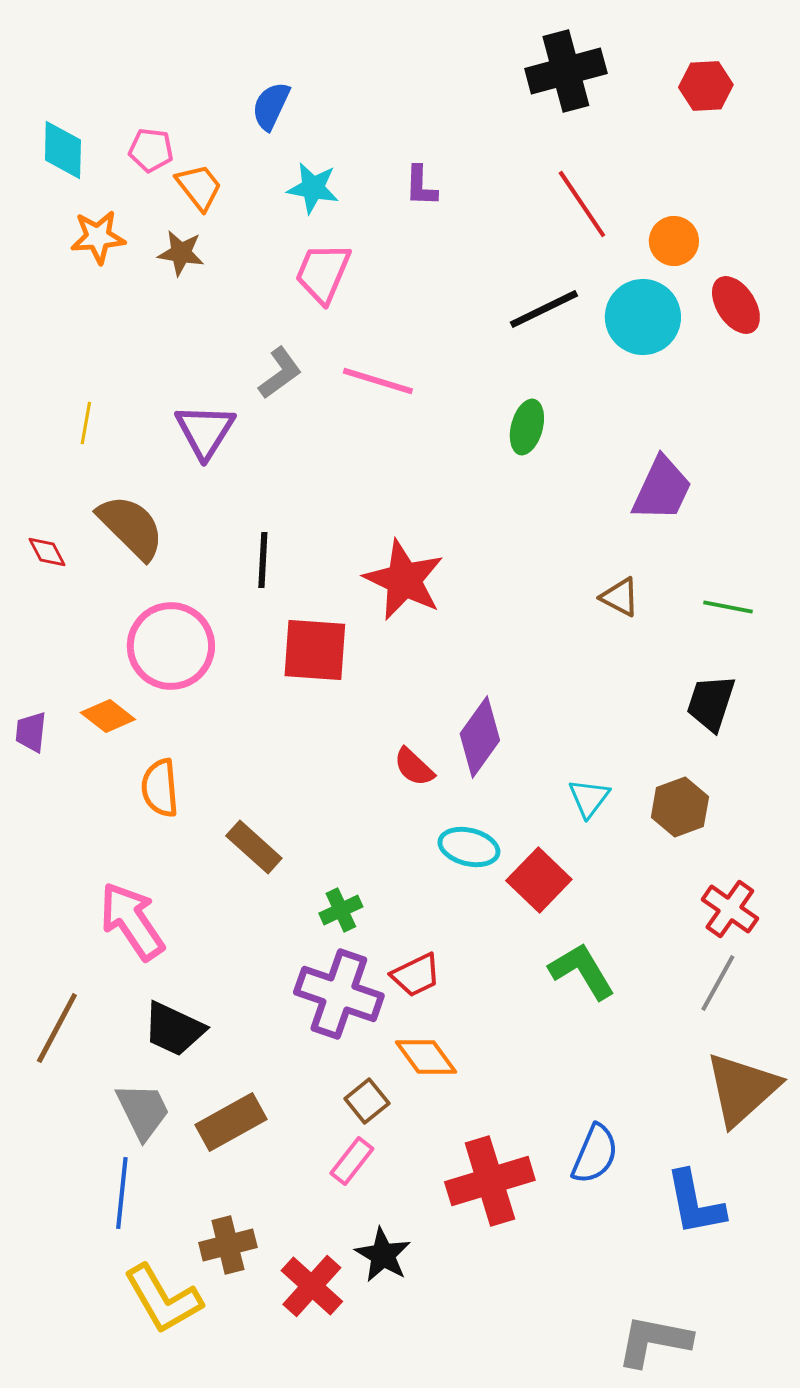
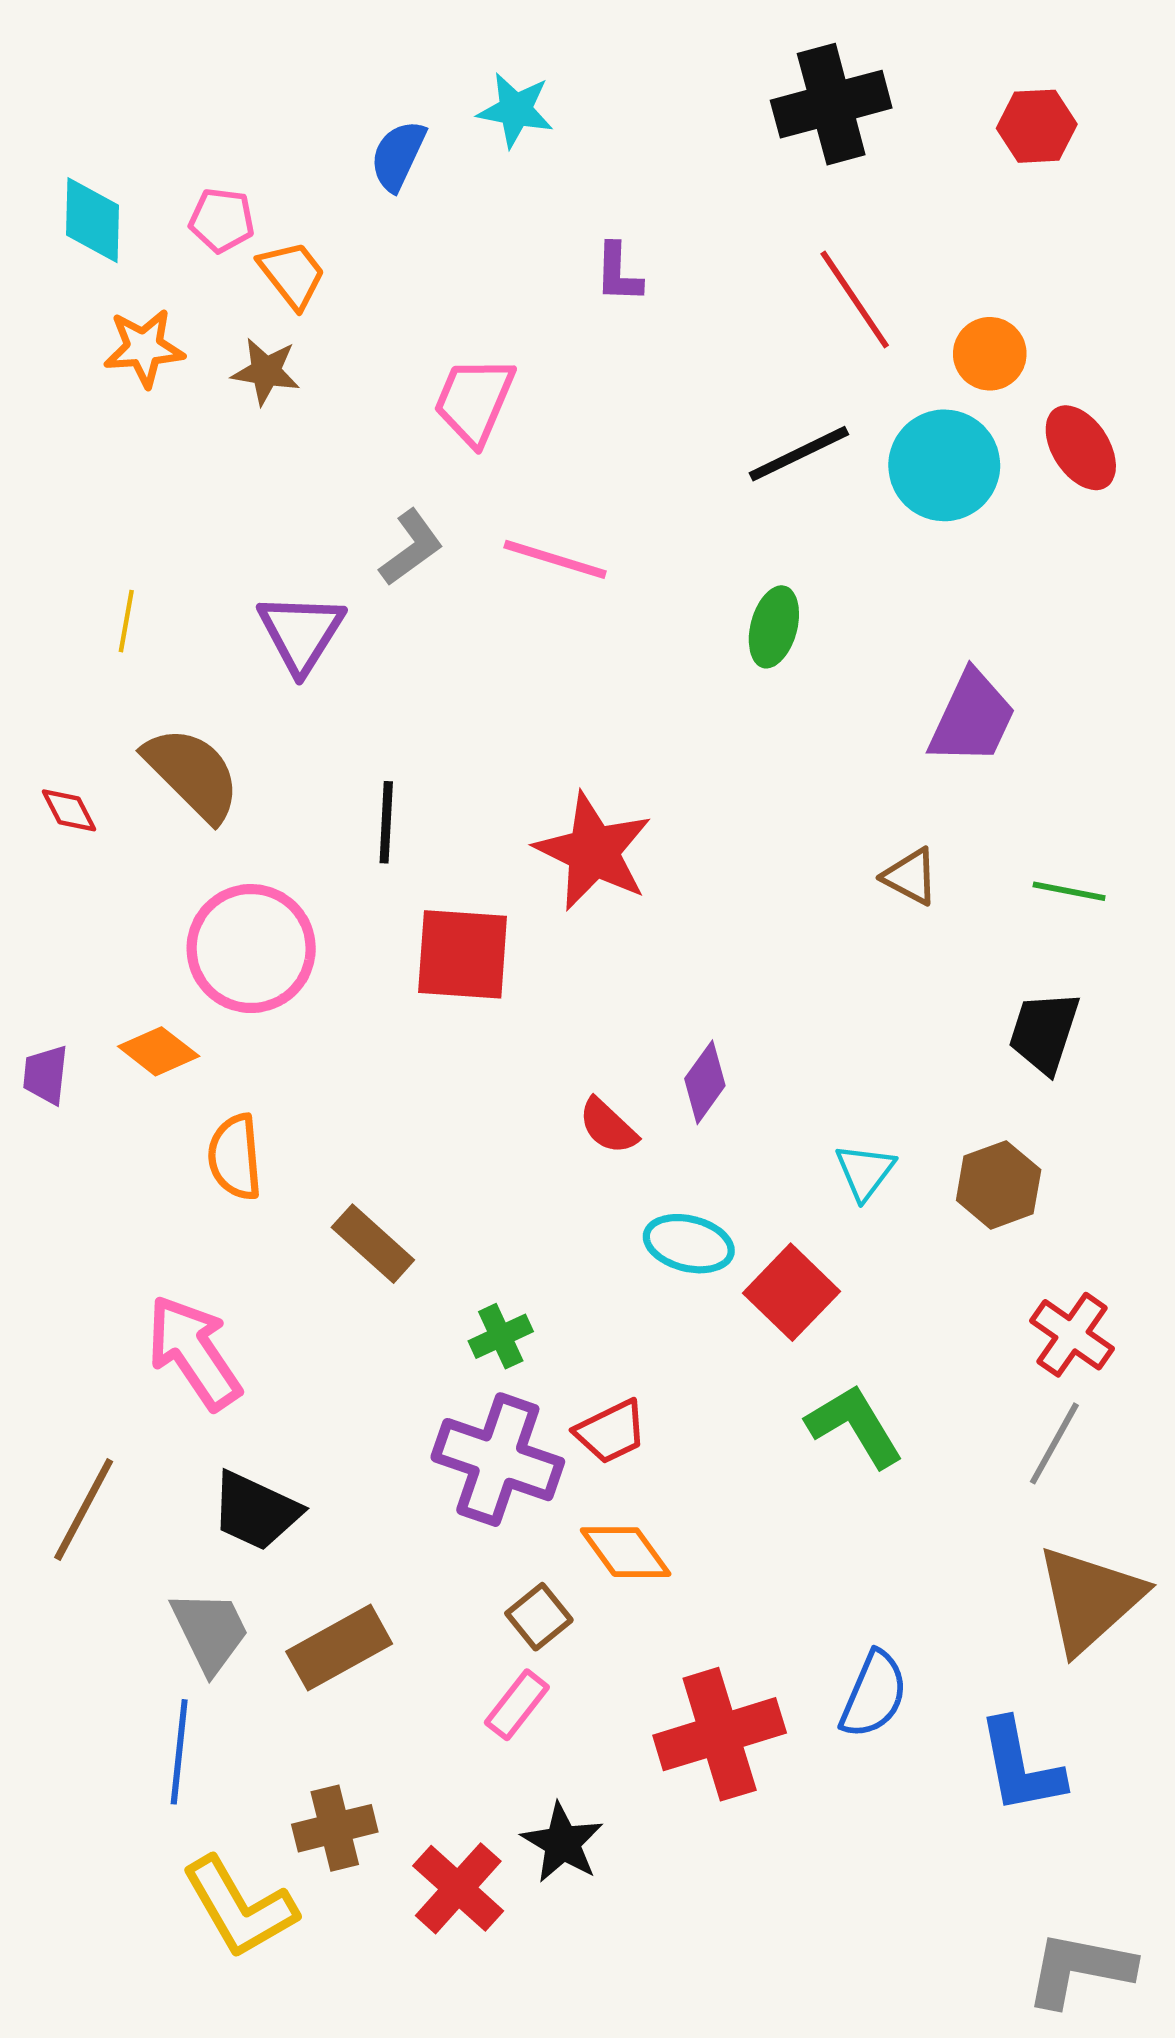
cyan star: (313, 188) -> (515, 110), moved
purple diamond: (480, 737) -> (705, 1082), size x0.7
gray L-shape: (654, 1341) -> (1079, 1969), moved

